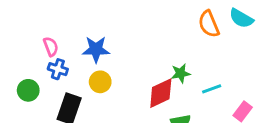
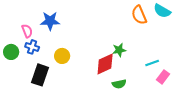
blue star: (96, 49) -> (50, 21), moved
cyan line: (212, 89) -> (152, 63), moved
green circle: (28, 90) -> (11, 52), moved

